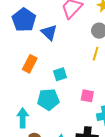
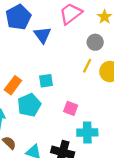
orange rectangle: (30, 64) -> (13, 85), moved
cyan pentagon: (48, 99) -> (29, 105), turned -30

